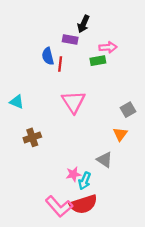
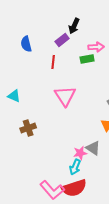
purple rectangle: (70, 40) -> (62, 40), turned -48
blue semicircle: (48, 56) -> (26, 44), moved
pink star: (73, 174) -> (80, 153), moved

